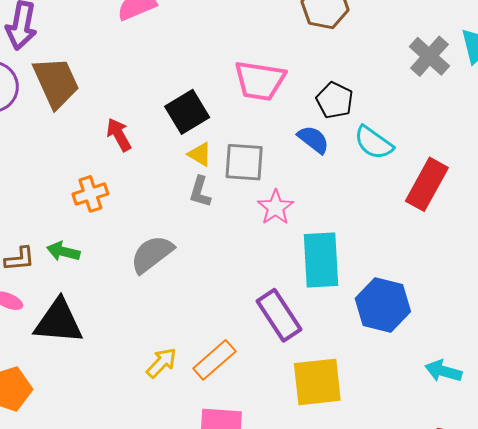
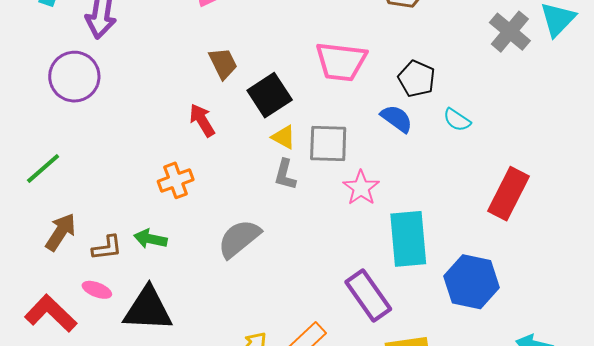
brown trapezoid: (56, 82) -> (223, 63), moved, size x0.6
cyan semicircle: (374, 143) -> (457, 120), size x0.7
red rectangle: (427, 184) -> (508, 194), moved

